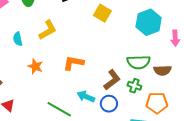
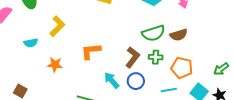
cyan semicircle: (18, 39) -> (31, 43), turned -72
cyan arrow: (86, 97) -> (112, 80), turned 42
orange pentagon: (157, 103) -> (182, 68), turned 30

